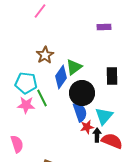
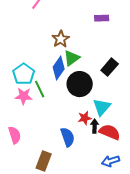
brown star: (45, 55) -> (61, 39), moved
black rectangle: (112, 76) -> (110, 67), turned 42
cyan pentagon: (26, 83) -> (24, 74), turned 30
blue semicircle: (80, 112) -> (68, 137), moved

